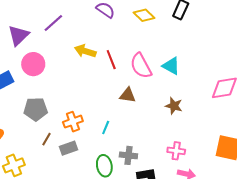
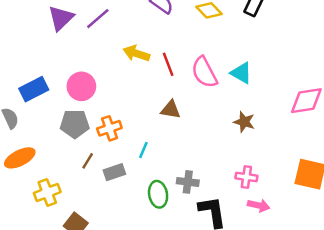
purple triangle: (18, 35) -> (61, 18), moved
pink circle: (33, 64) -> (81, 86), moved
brown triangle: (128, 95) -> (171, 110), moved
orange cross: (73, 122) -> (109, 128), moved
cyan line: (106, 127) -> (143, 150), moved

